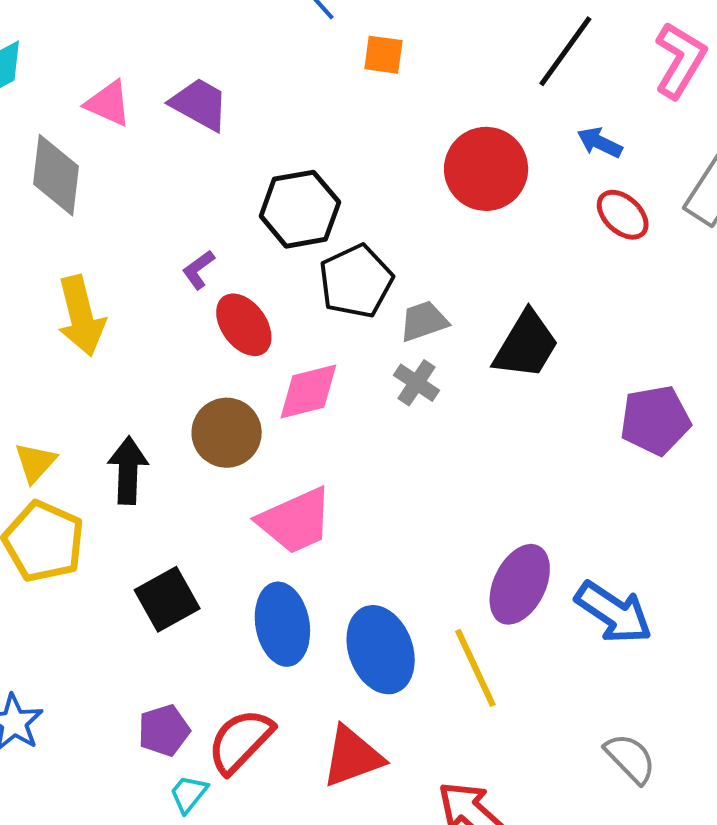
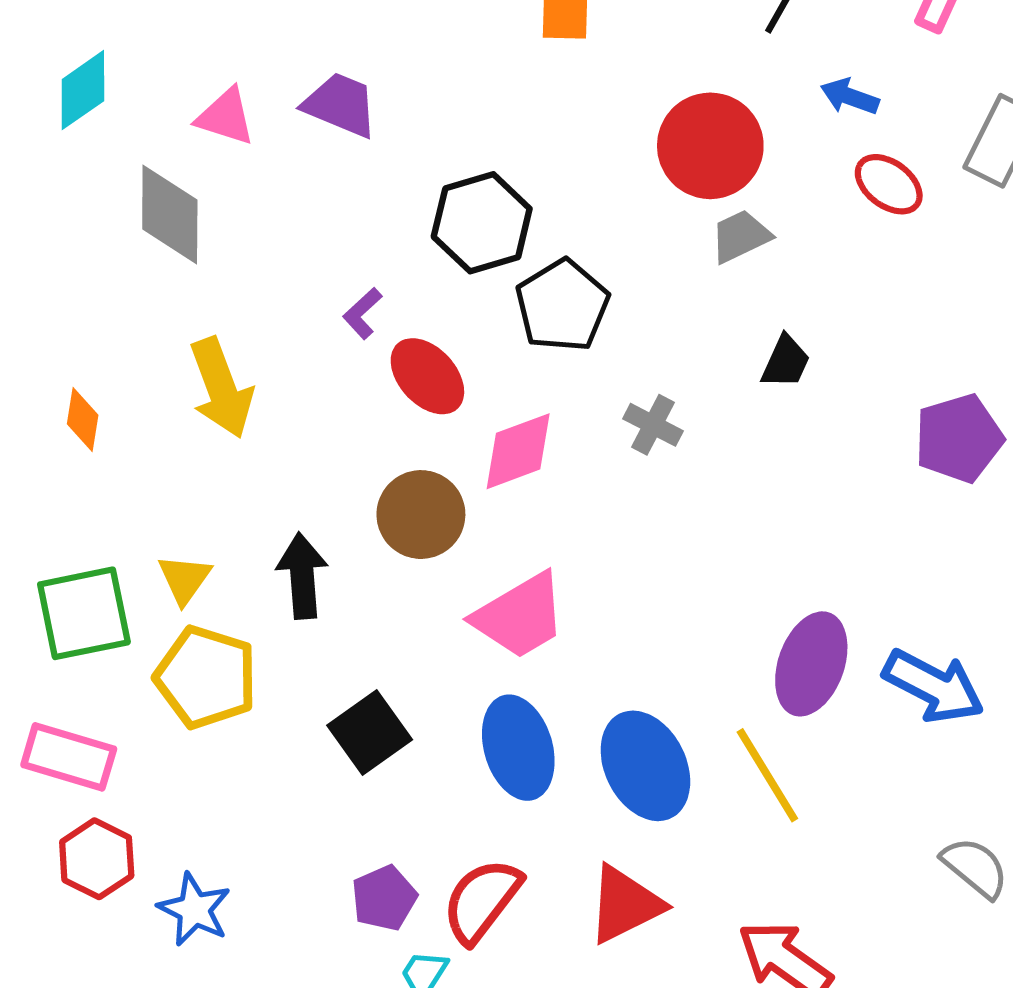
gray trapezoid: (424, 321) -> (741, 236), moved
black trapezoid: (526, 345) -> (786, 362), size x0.6

